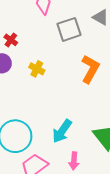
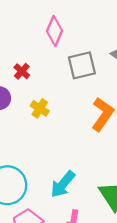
red cross: (11, 40) -> (22, 71), moved

